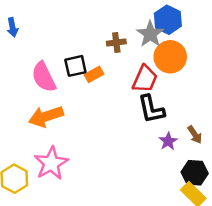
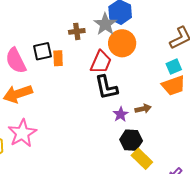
orange rectangle: (94, 74) -> (58, 58), turned -63
brown arrow: (195, 135) -> (143, 109), turned -70
black hexagon: (195, 173) -> (131, 140), moved

